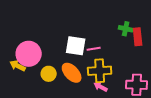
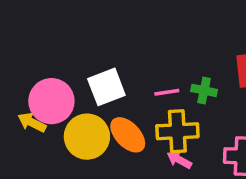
green cross: (126, 29) -> (204, 90), moved
white square: (76, 46) -> (106, 87), moved, turned -30
yellow circle: (49, 74) -> (87, 137), size x1.6

